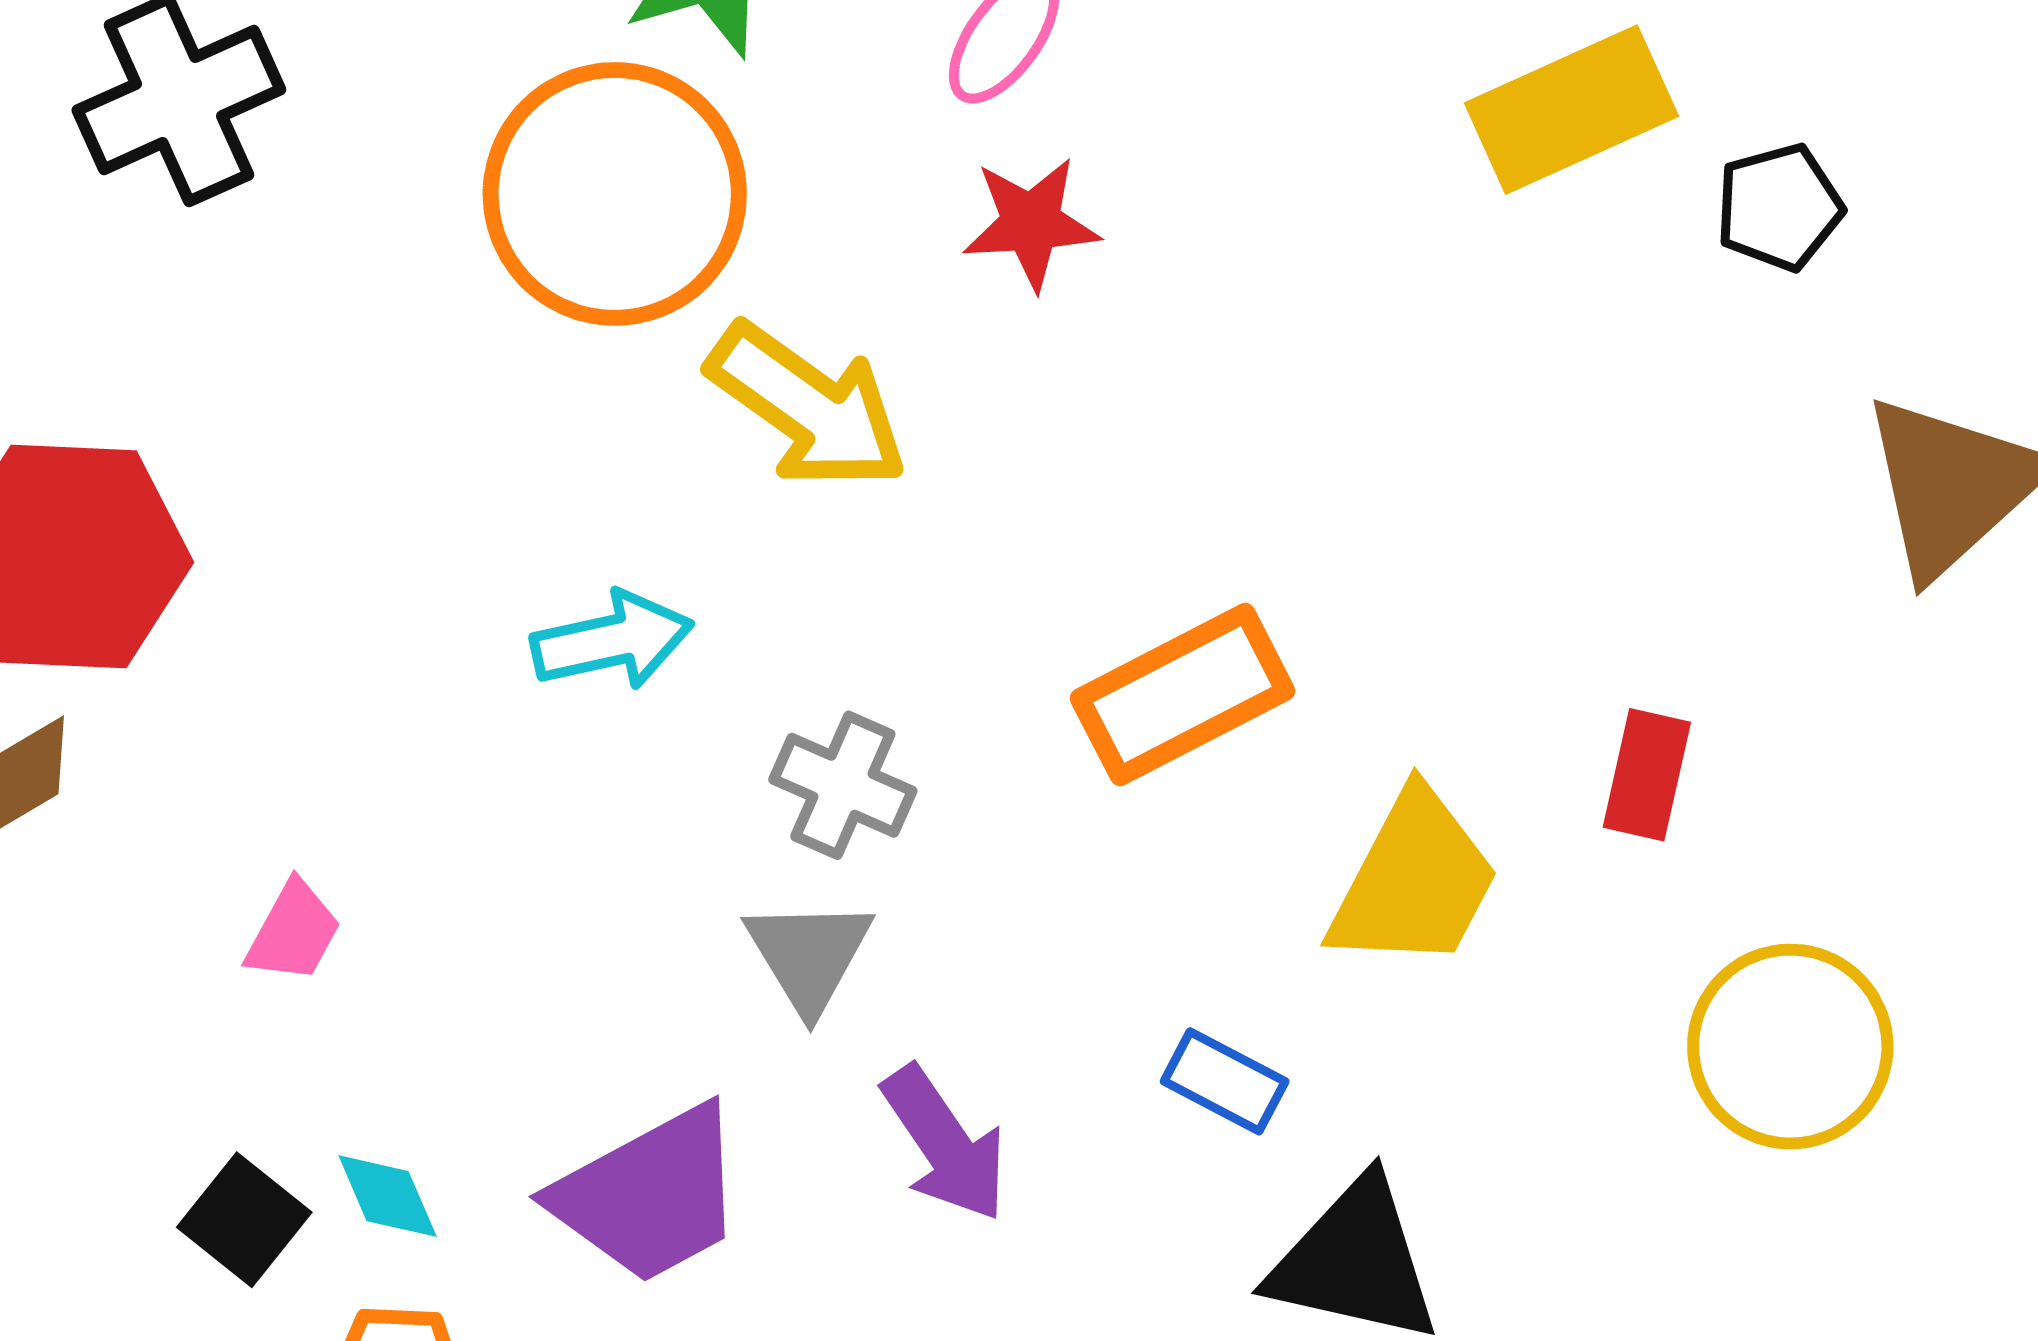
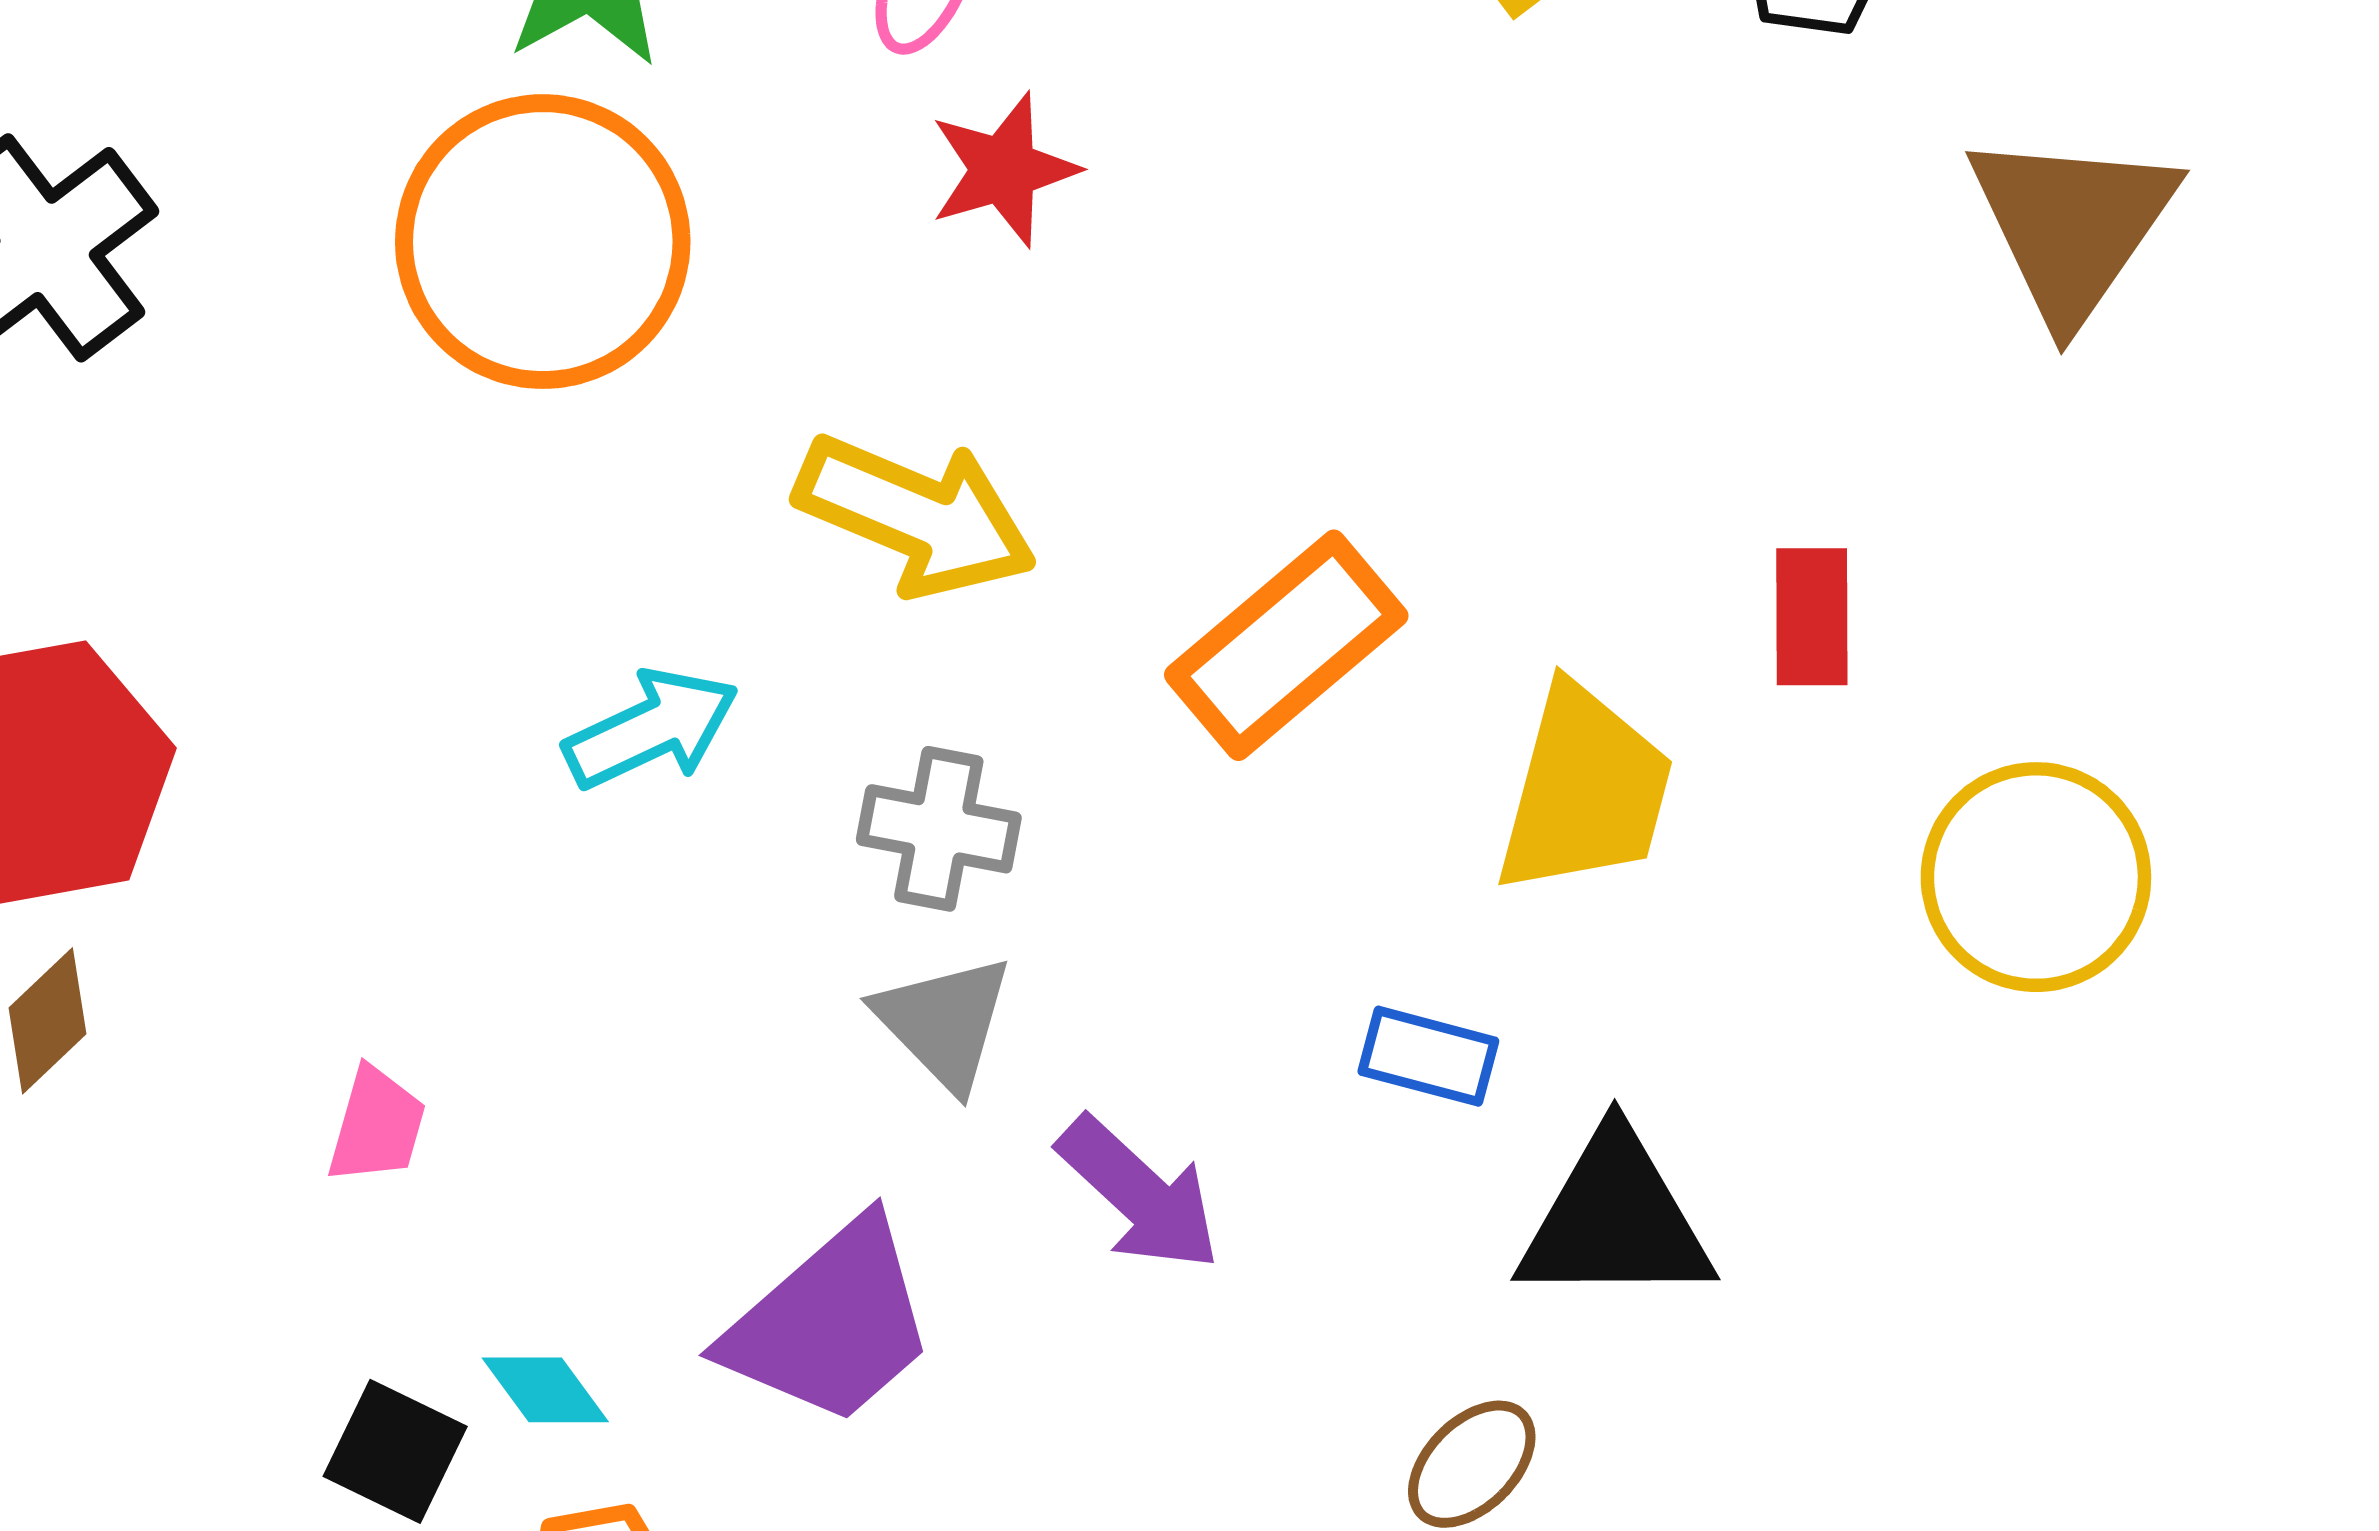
yellow arrow: (808, 407) -> (916, 516), moved

